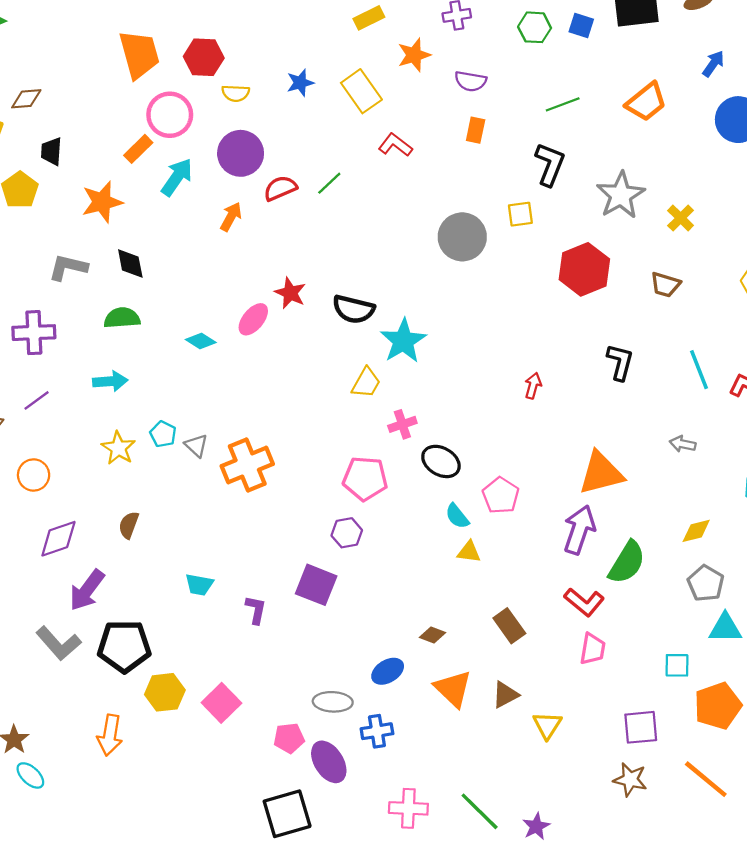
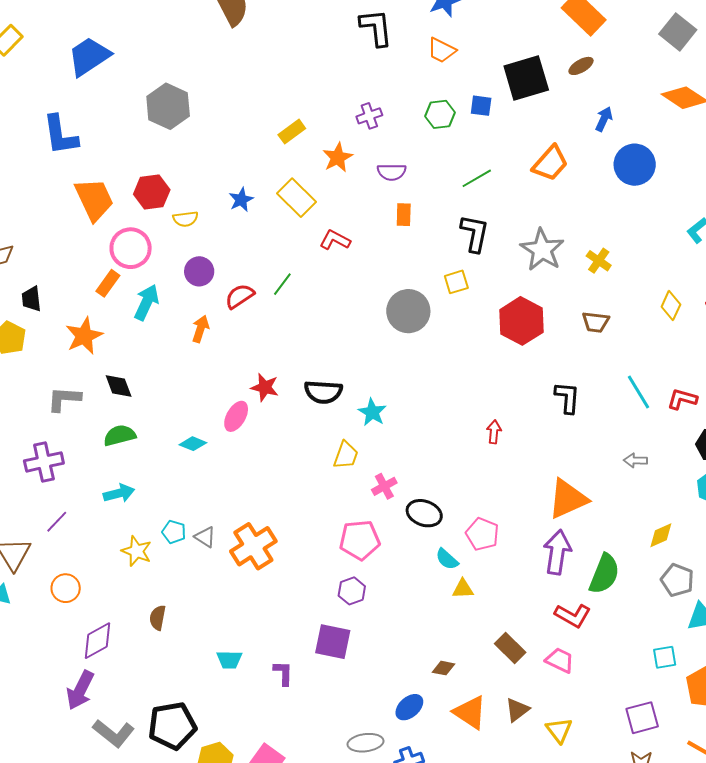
purple circle: (241, 153) -> (199, 271), size x0.7
cyan star: (403, 341) -> (372, 412), size x0.7
purple arrow: (87, 590) -> (80, 690), moved
pink trapezoid: (593, 649) -> (560, 660), moved, turned -64

